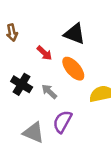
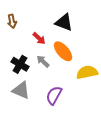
gray arrow: (49, 92) -> (43, 61), moved
gray triangle: (34, 132) -> (21, 90), moved

